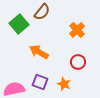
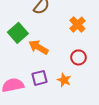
green square: (19, 24) -> (18, 33), moved
purple square: (40, 82) -> (39, 78), turned -35

